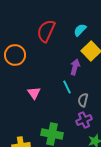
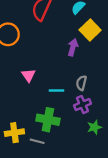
cyan line: (67, 87) -> (57, 90), moved, turned -64

